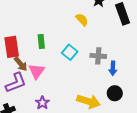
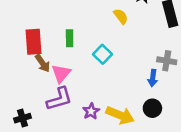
gray cross: (98, 56) -> (167, 61), moved
purple L-shape: (16, 83) -> (59, 99), moved
purple star: (42, 103) -> (91, 111), moved

